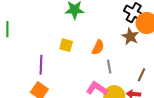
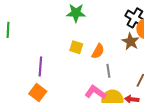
yellow square: (66, 45) -> (76, 47), moved

